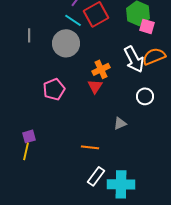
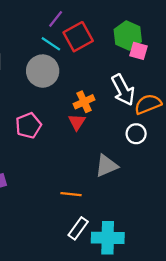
orange semicircle: (154, 56) -> (148, 104), moved
gray triangle: (120, 123) -> (107, 166), size x1.5

